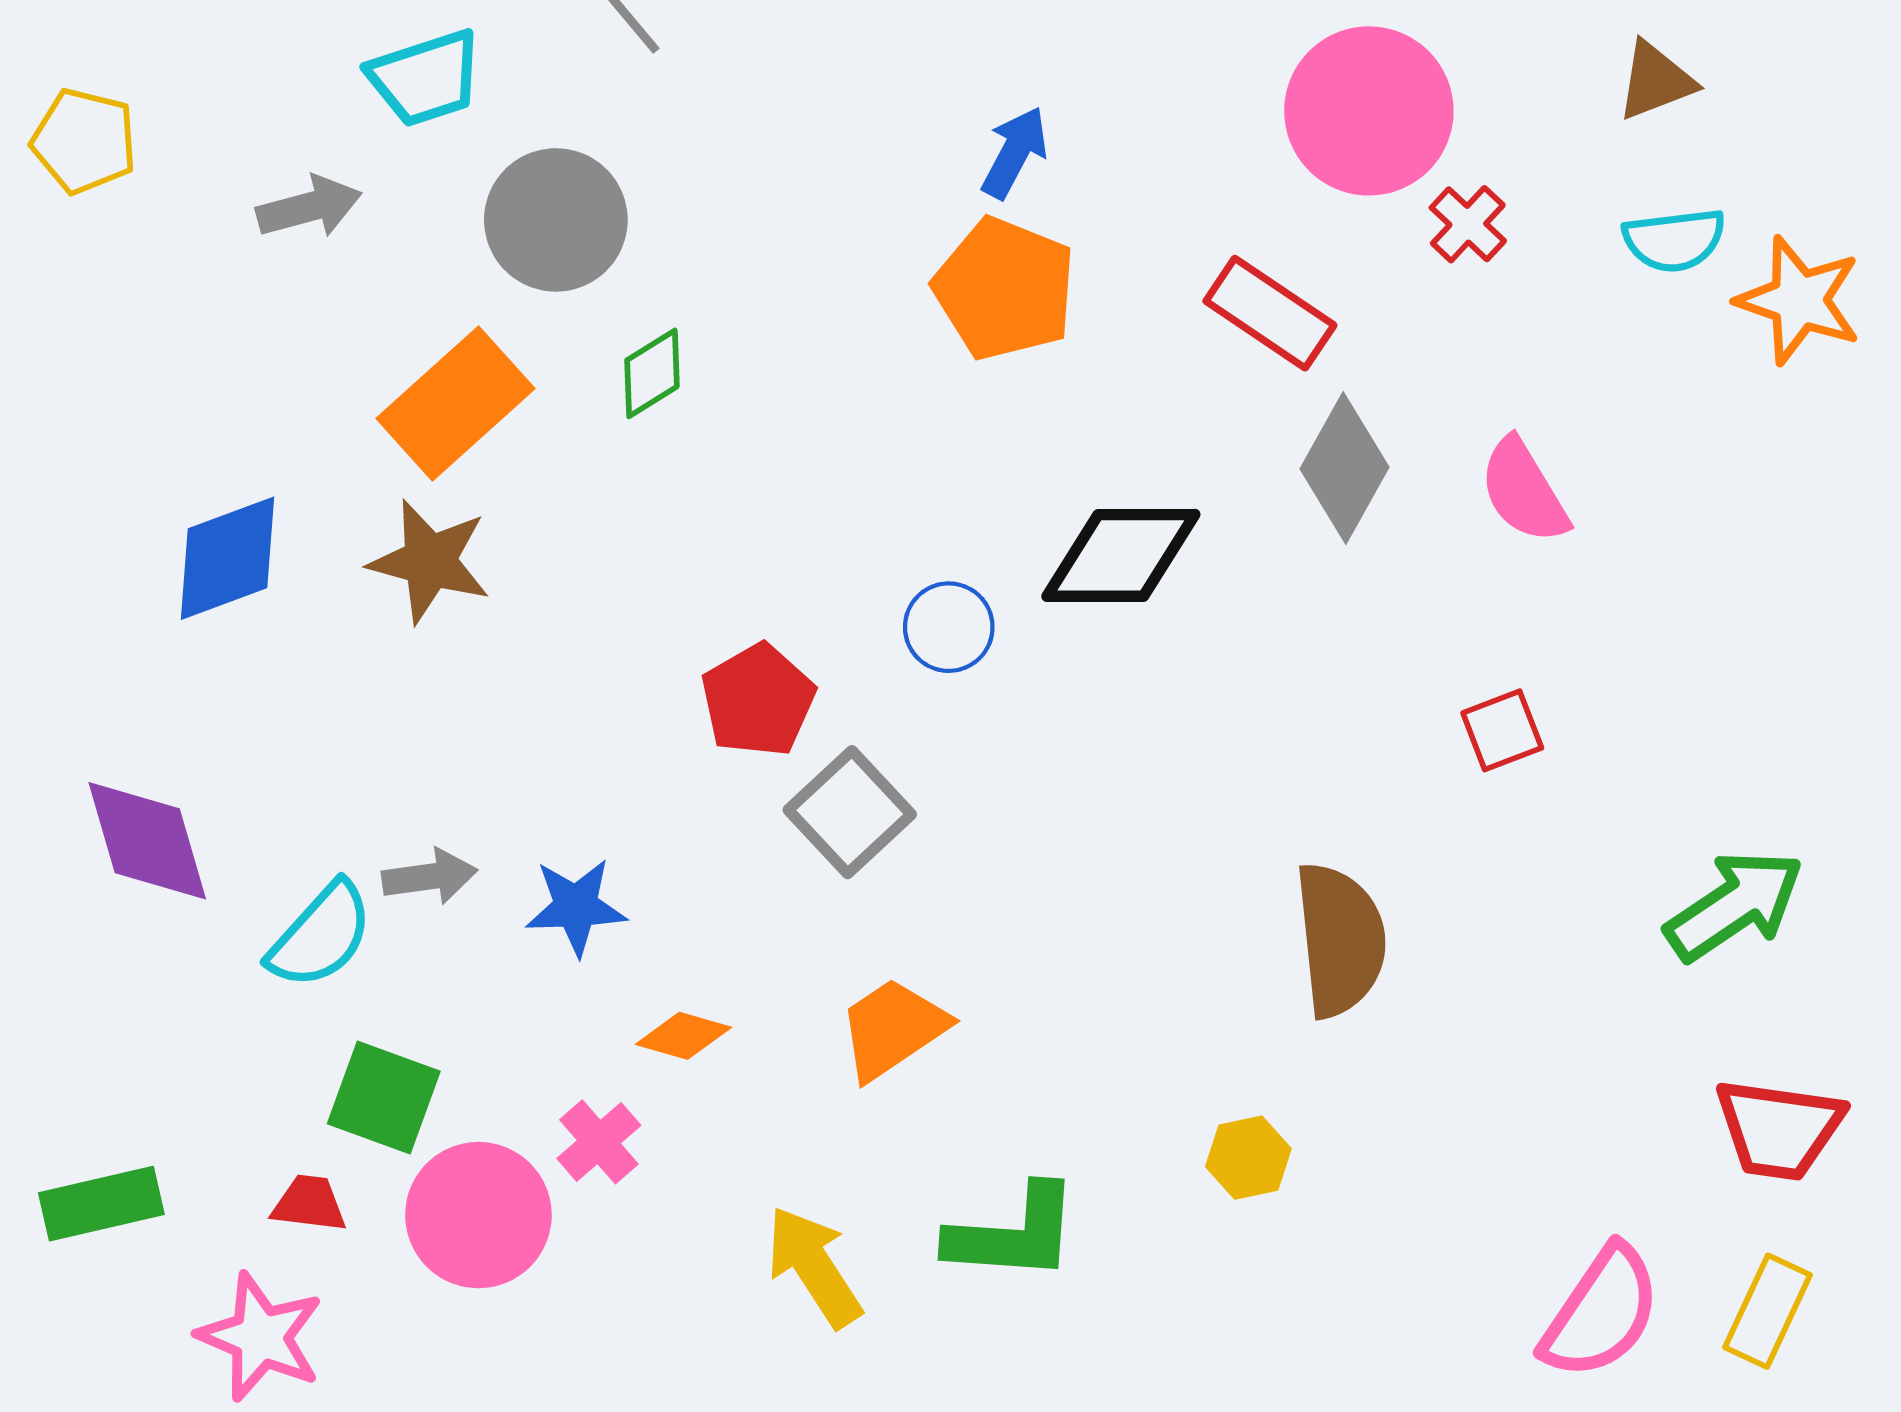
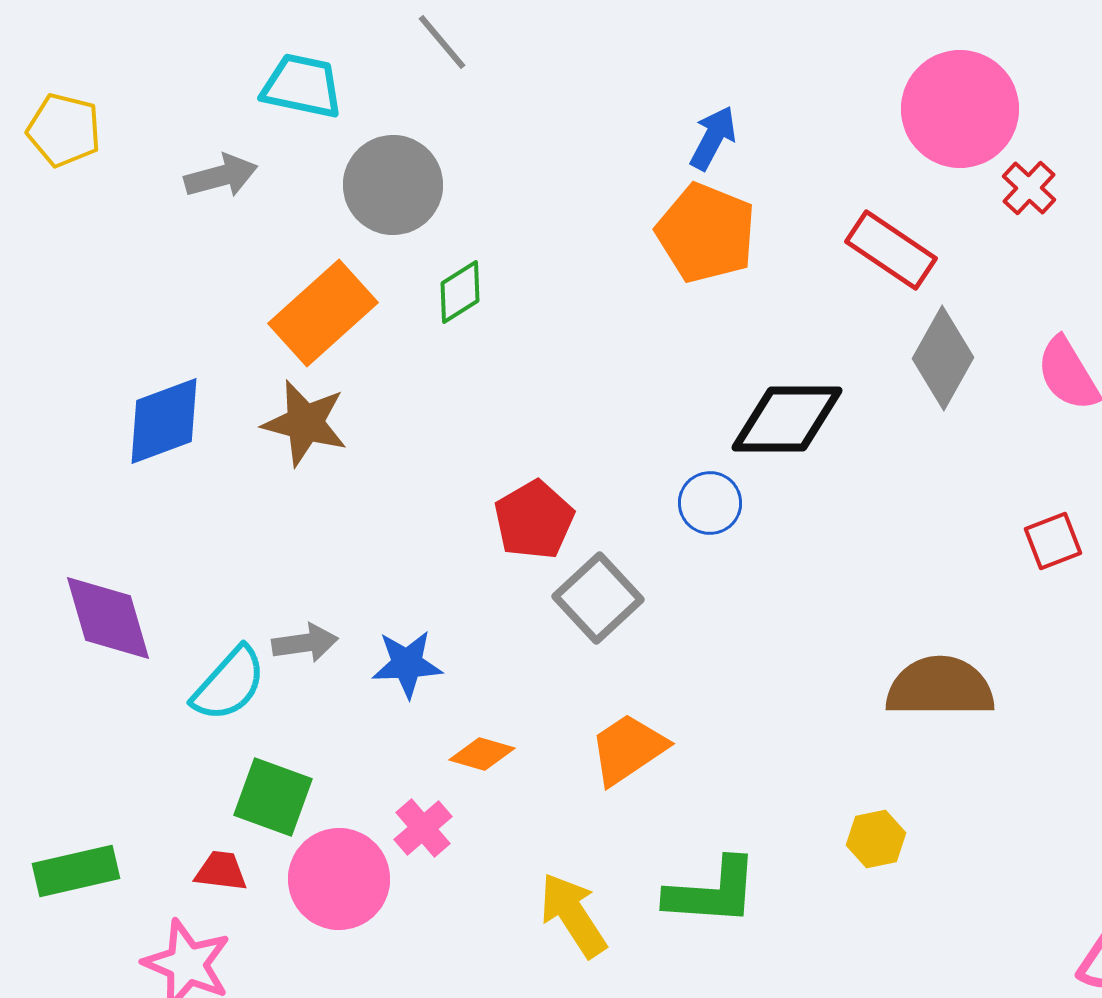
cyan trapezoid: (425, 78) -> (302, 86), turned -150
blue circle: (949, 627) -> (710, 503), moved
brown semicircle: (1340, 940) -> (940, 687), turned -84

